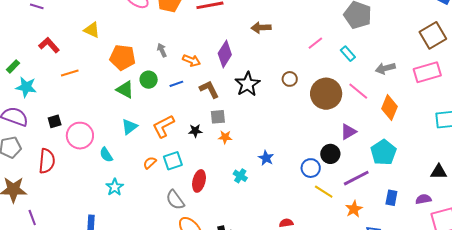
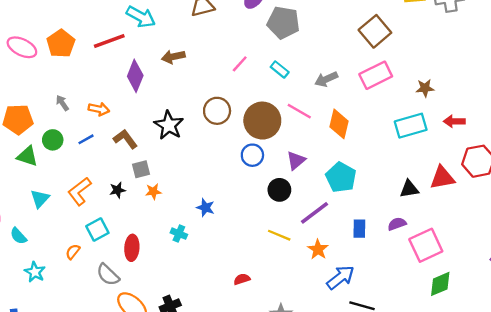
purple diamond: (225, 54) -> (135, 76), moved
brown circle: (290, 79) -> (217, 111), size x1.5
orange semicircle: (150, 163) -> (73, 252), moved
blue circle: (311, 168) -> (252, 155), moved

